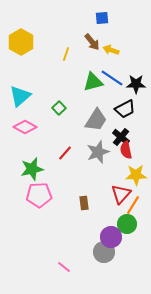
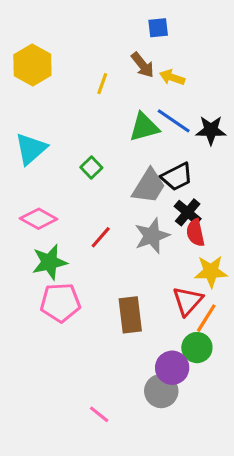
black trapezoid: (125, 109) -> (177, 177), moved
pink diamond: (25, 127) -> (39, 219), moved
brown rectangle: (84, 203) -> (130, 315), size x1.6

